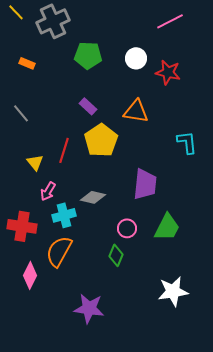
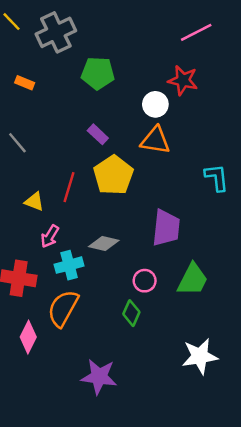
white circle: (136, 58) -> (155, 104), moved
red star: (168, 72) -> (183, 80), moved
yellow triangle: (35, 162) -> (34, 202), turned -30

